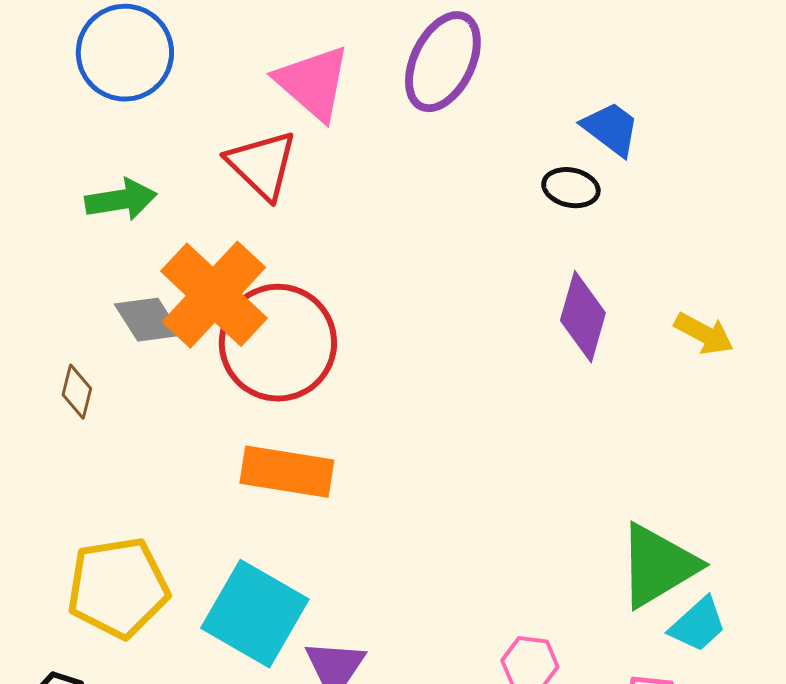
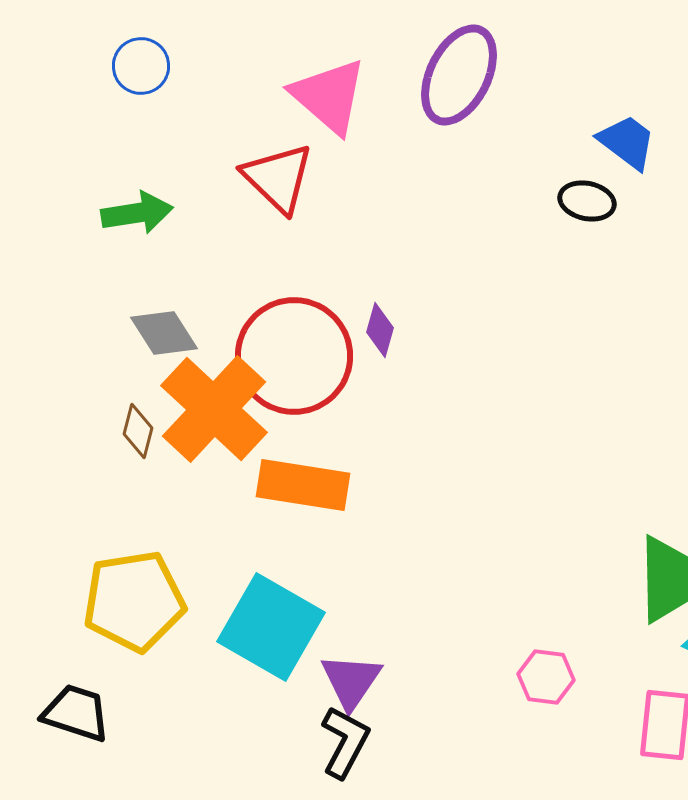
blue circle: (125, 53) -> (141, 66), size x0.6
orange cross: (214, 295) -> (214, 409), moved
purple diamond: (583, 317) -> (380, 330), moved, size x0.6
brown diamond: (77, 392) -> (138, 431), moved

